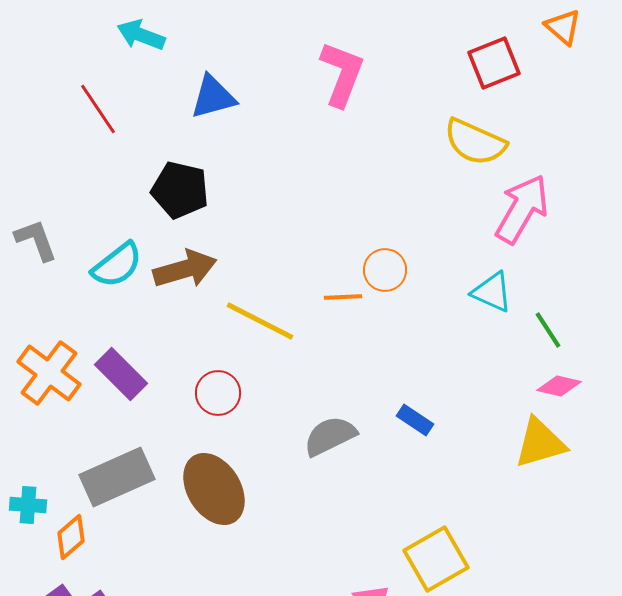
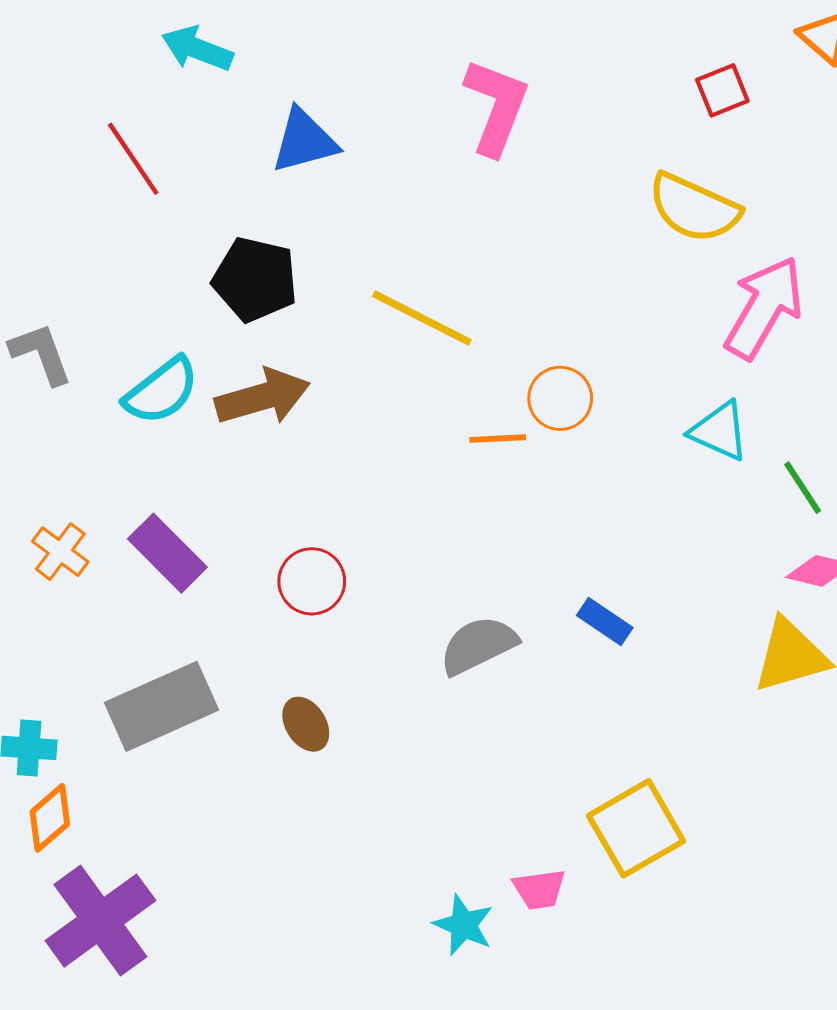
red square: (494, 63) -> (722, 90), size x0.7
yellow line: (260, 321) -> (422, 318), moved
orange cross: (49, 373) -> (60, 552), size x0.6
brown ellipse: (214, 489) -> (306, 724), size x0.5
orange diamond: (71, 537) -> (50, 818), moved

